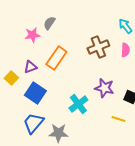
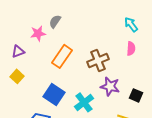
brown cross: (98, 47) -> (98, 60), moved
purple triangle: (30, 67) -> (18, 51), moved
blue square: (35, 93) -> (54, 94), moved

